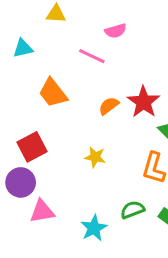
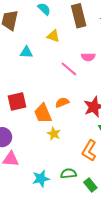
orange trapezoid: (53, 93) -> (43, 113), moved
orange semicircle: (109, 106) -> (62, 102), moved
red square: (32, 147) -> (17, 102), moved

